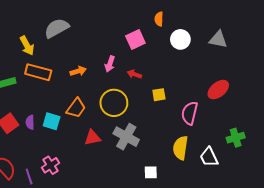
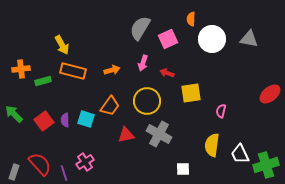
gray semicircle: (57, 28) -> (140, 28), moved, turned -30
white circle: (180, 39) -> (212, 39), size x1.4
red ellipse: (218, 90) -> (270, 94), moved
yellow square: (159, 95) -> (191, 93), size x1.5
pink semicircle: (190, 113) -> (221, 111), size x0.6
green cross: (236, 138) -> (266, 165), moved, size x1.4

